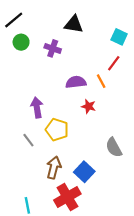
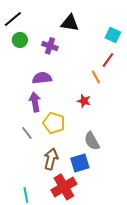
purple semicircle: (76, 82) -> (42, 78), moved
gray semicircle: (114, 147) -> (92, 141), moved
blue square: (84, 172) -> (80, 163), turned 30

